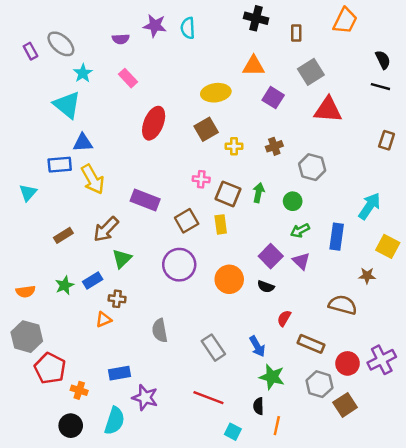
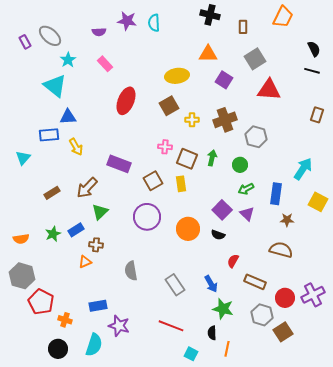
brown cross: (274, 146) -> (225, 120), size x1.6
yellow arrow: (93, 179) -> (76, 147), size x0.7
brown star: (367, 276) -> (287, 220), moved

